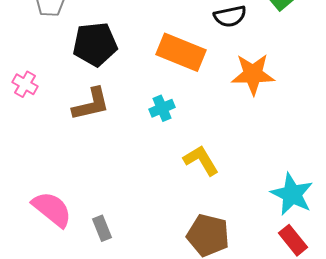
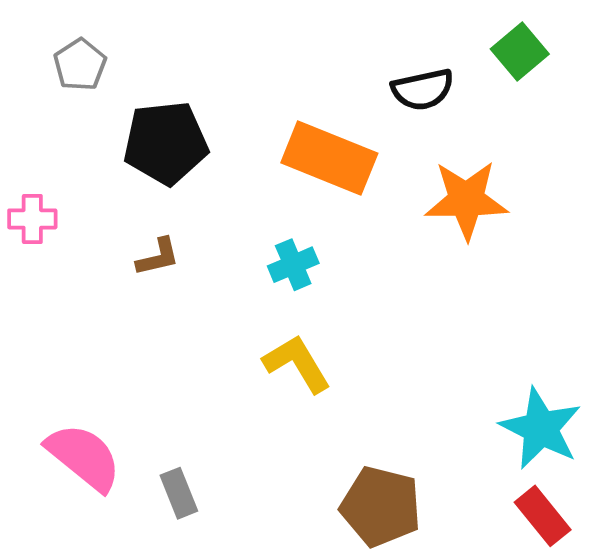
pink cross: (25, 84) -> (32, 219), turned -30
brown L-shape: (91, 104) -> (158, 257), size x0.6
yellow L-shape: (201, 160) -> (297, 364), moved

